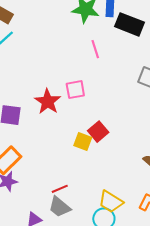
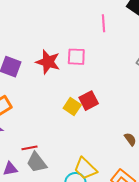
red star: (48, 102) -> (48, 62), turned -30
red line: (60, 189) -> (30, 148), moved

